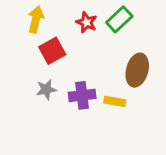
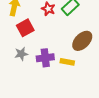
brown ellipse: (137, 70) -> (82, 41), turned 30

